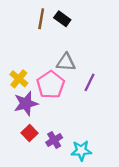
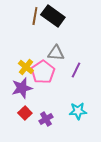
black rectangle: (62, 19) -> (53, 16), size x1.6
yellow cross: (19, 79) -> (26, 67), moved
cyan star: (81, 151) -> (78, 111), moved

